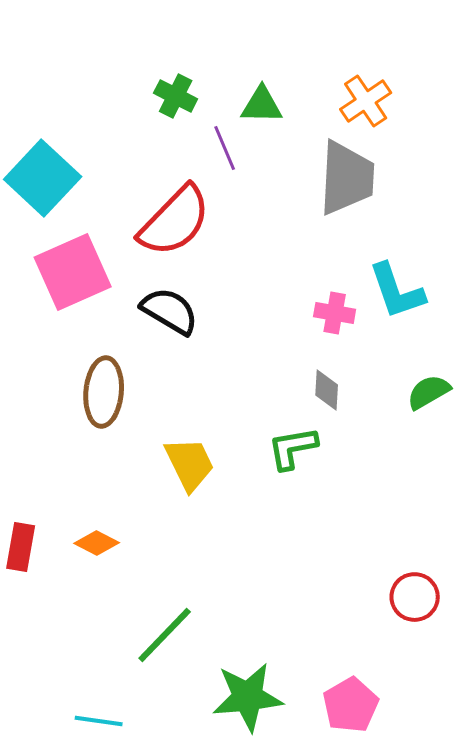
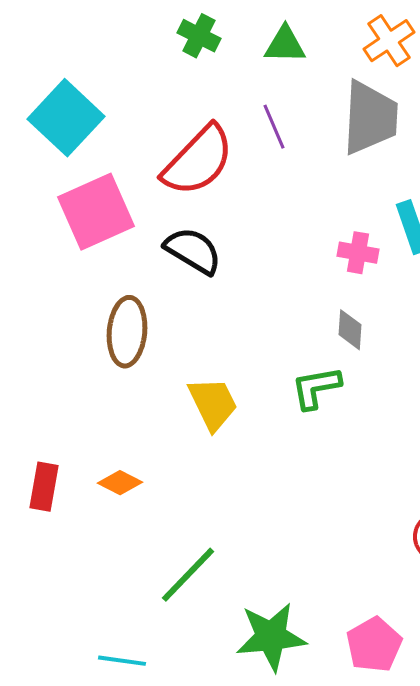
purple line: (225, 148) -> (274, 127), moved

